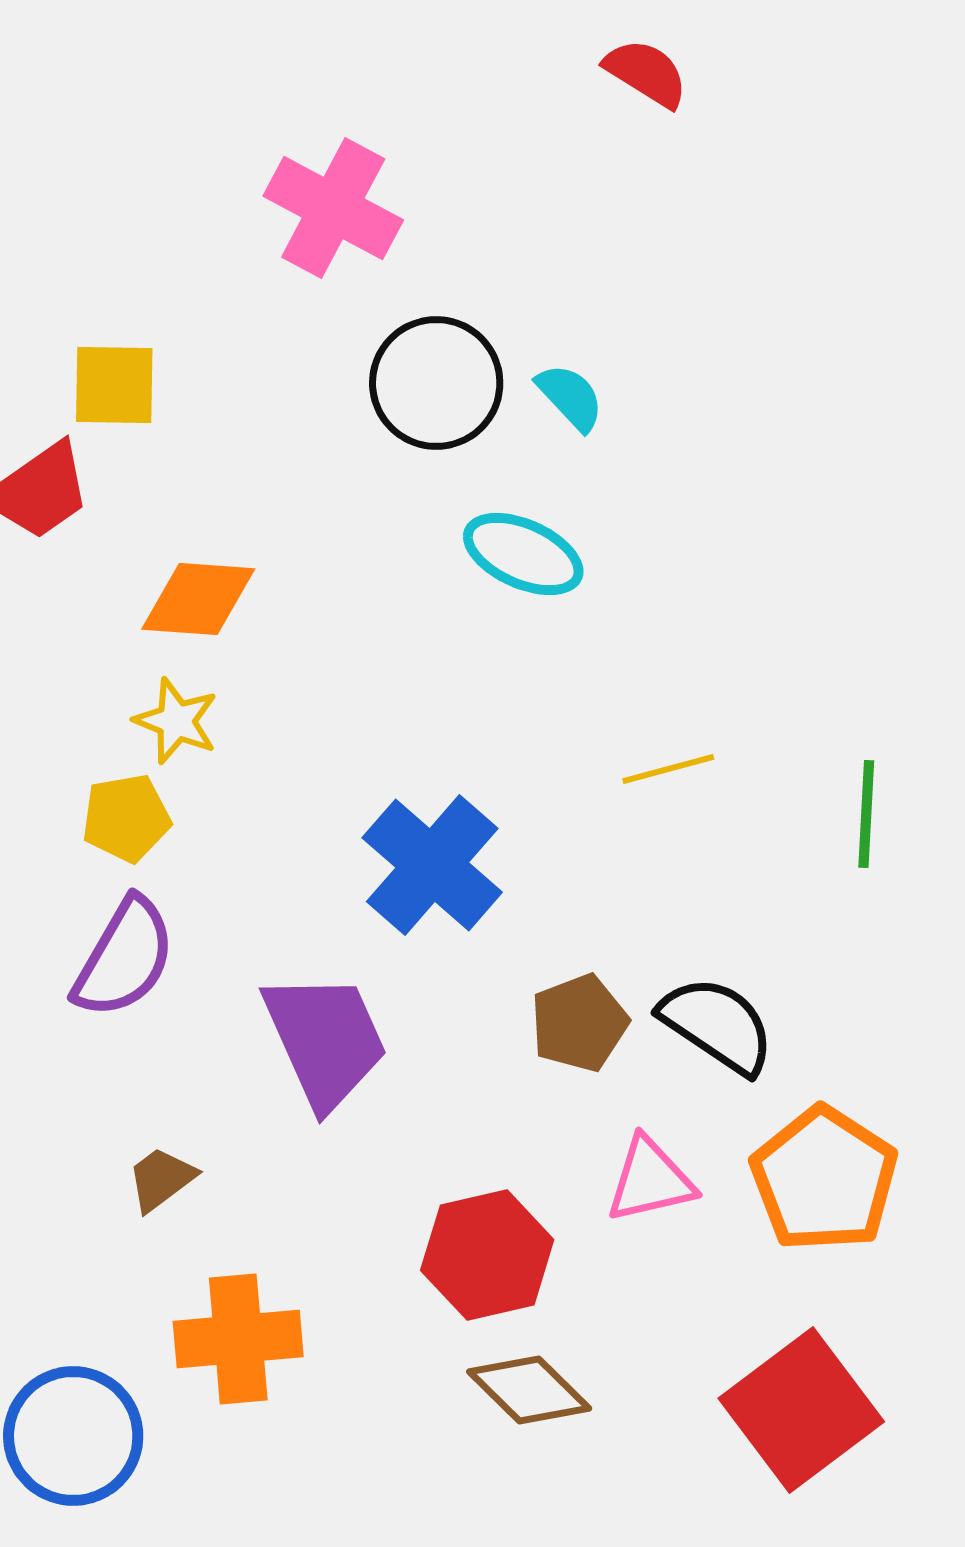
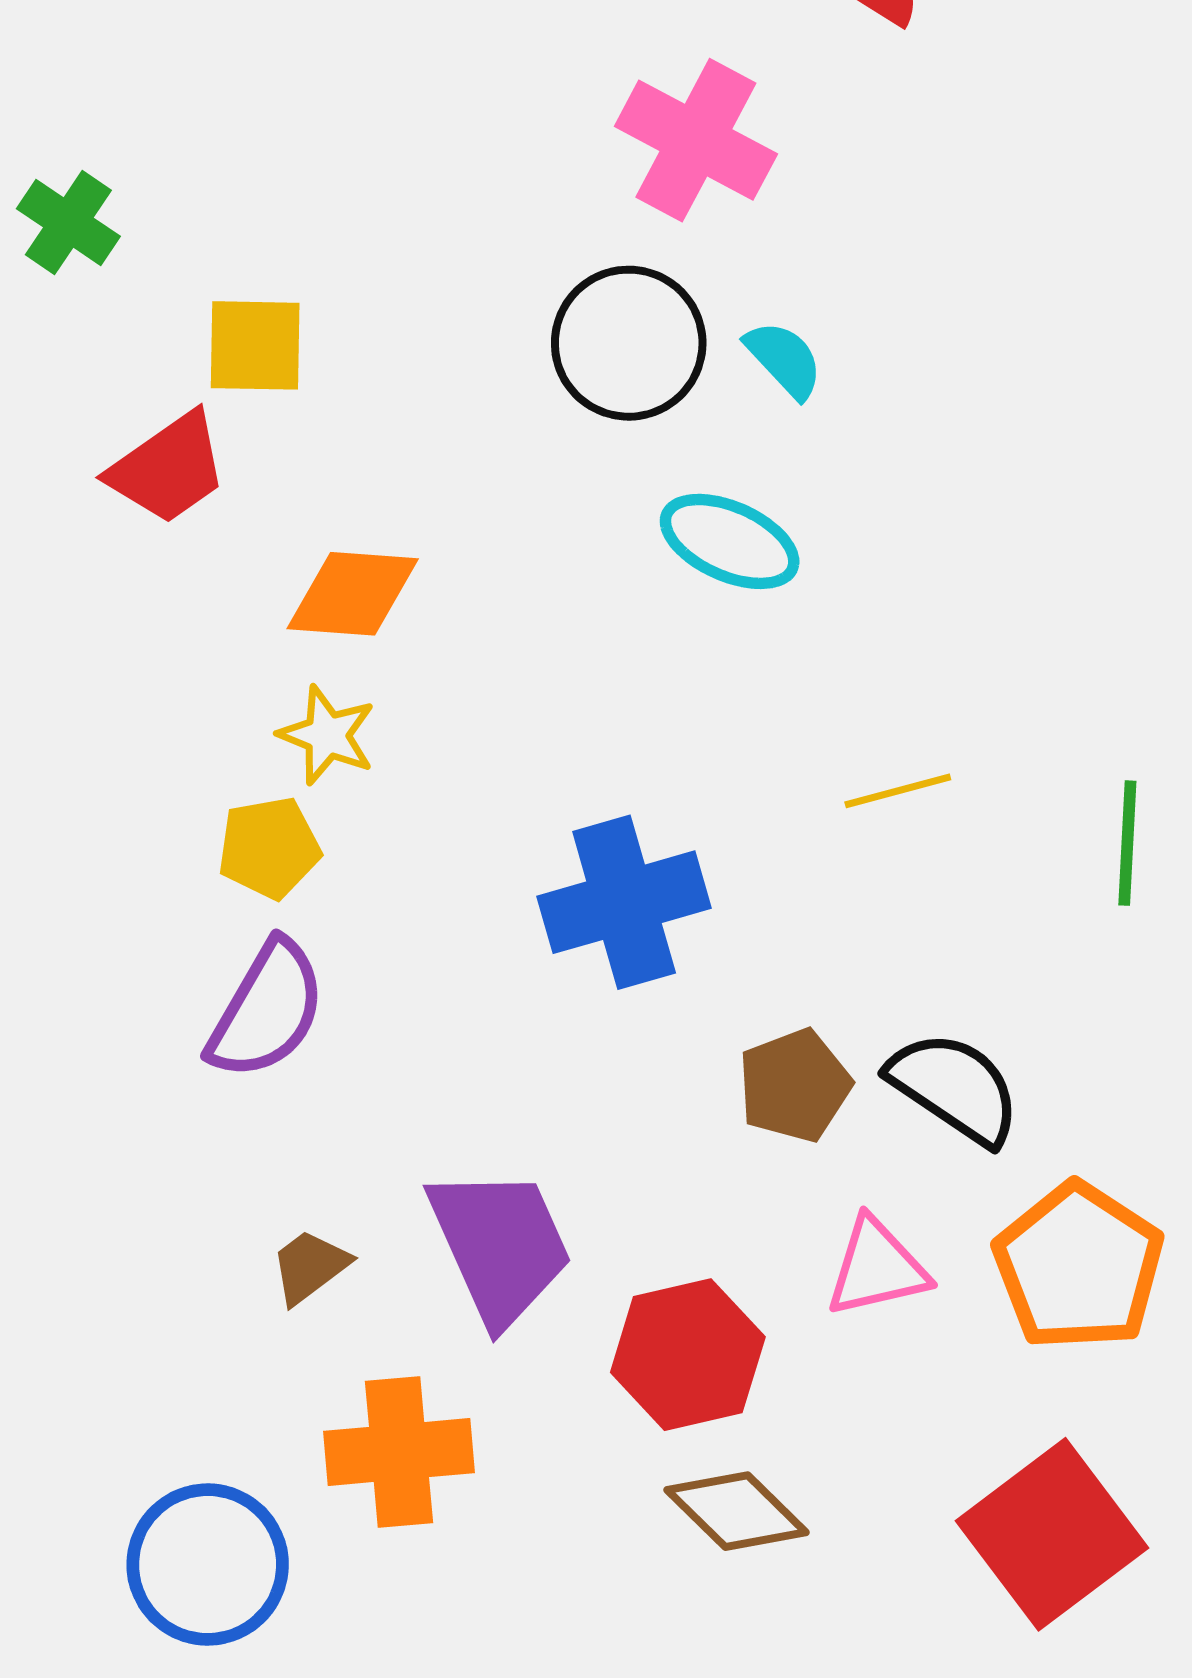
pink cross: (333, 208) -> (696, 140), moved
blue cross: (432, 865) -> (624, 902), turned 33
purple trapezoid: (325, 1040) -> (500, 1246), moved

